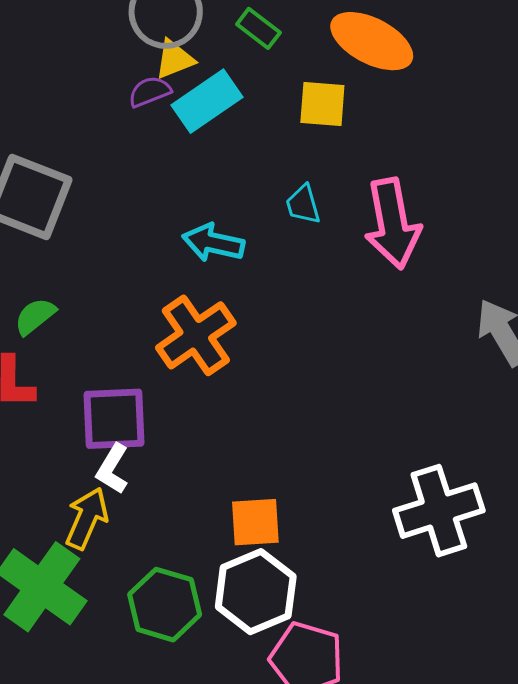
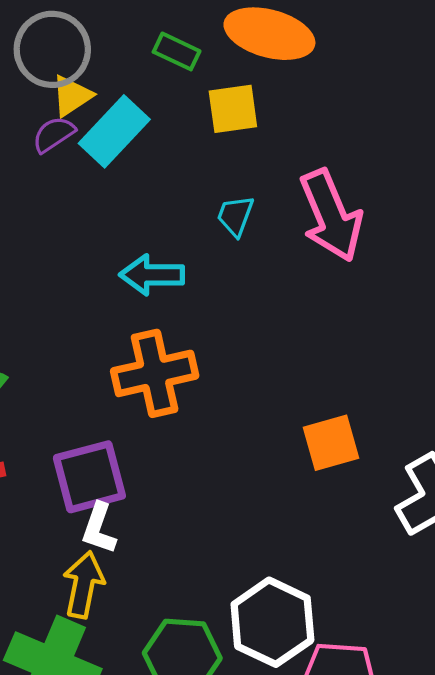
green rectangle: (258, 28) -> (177, 51), moved
cyan trapezoid: (303, 204) -> (235, 216), turned 48
orange cross: (196, 335) -> (155, 373), turned 34
orange square: (255, 522) -> (331, 443), moved

